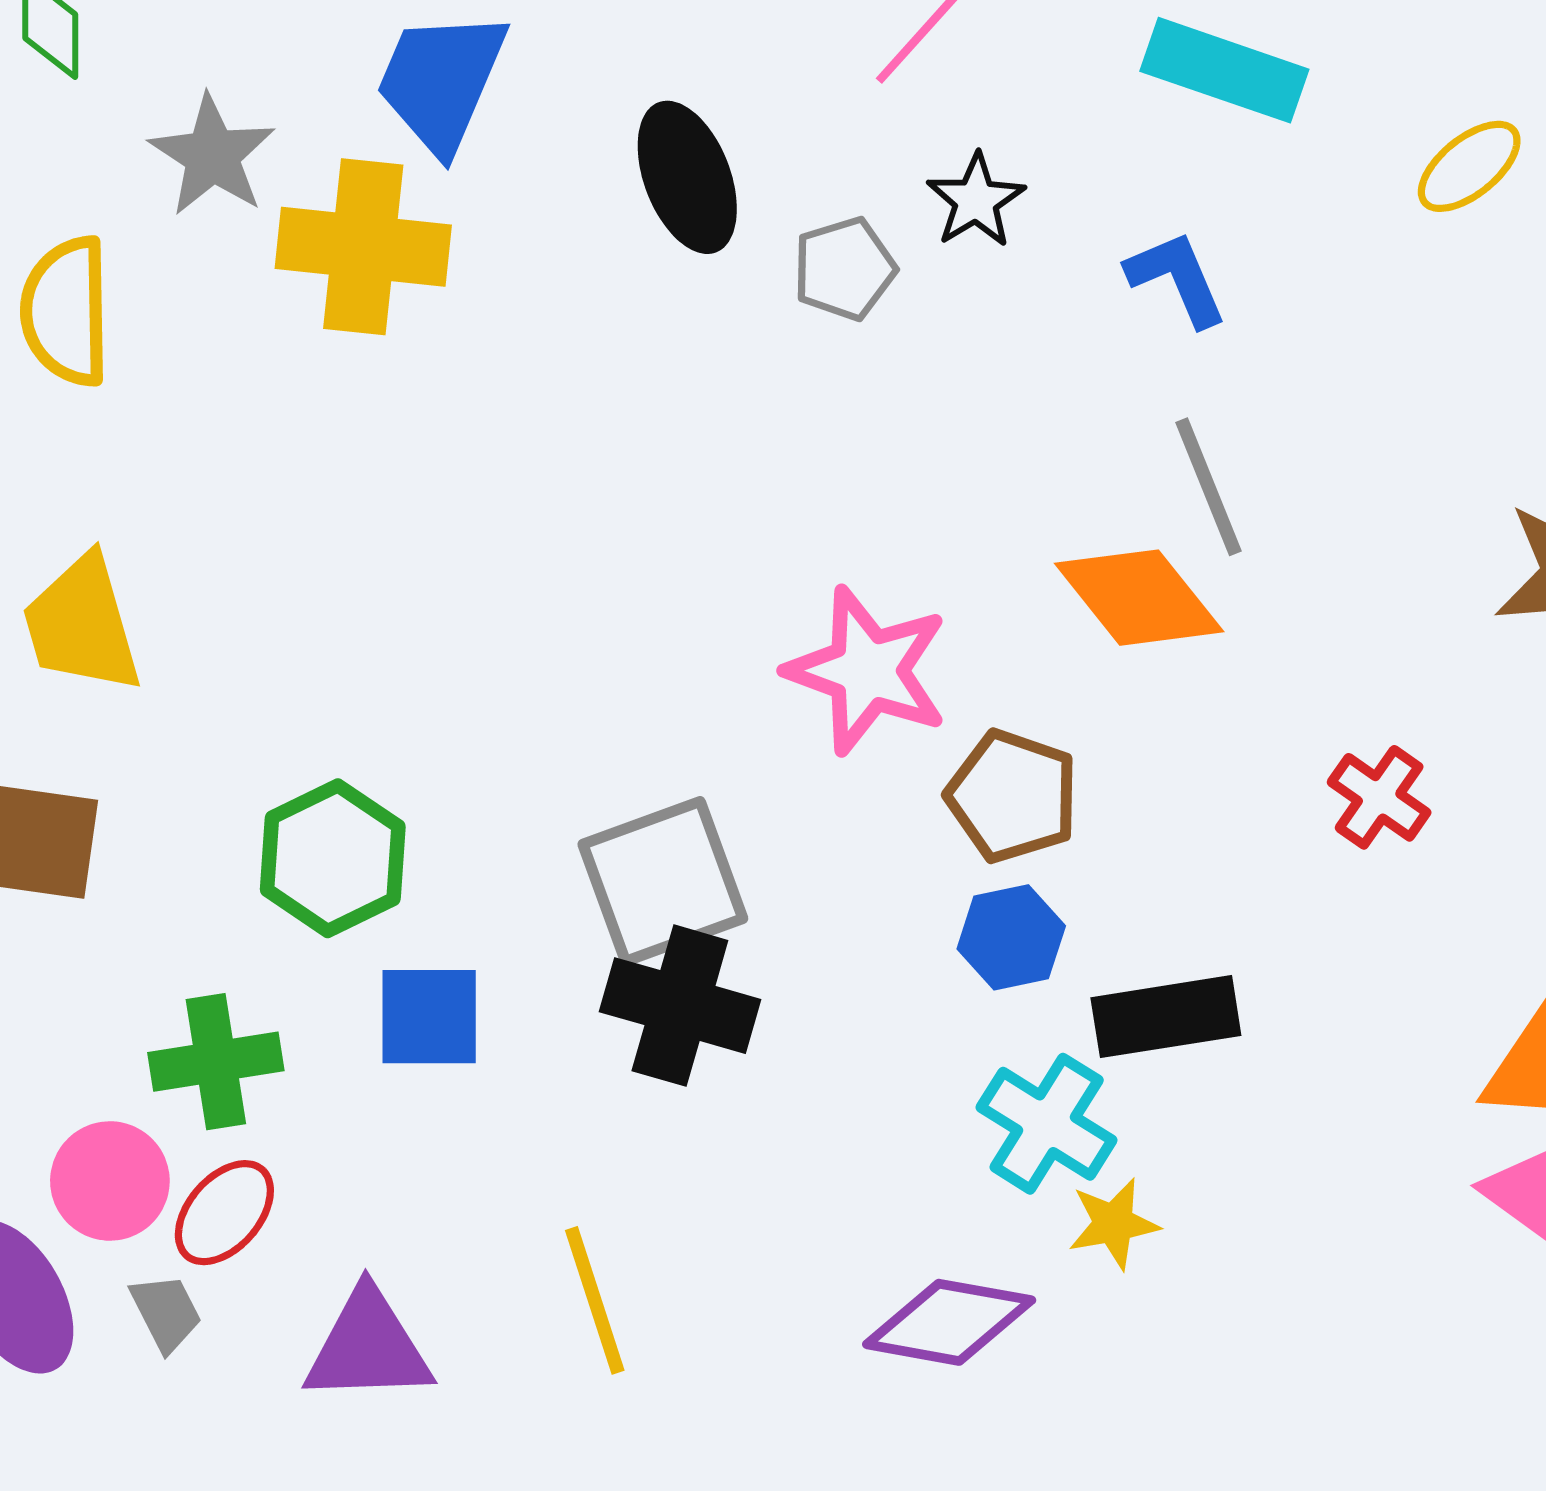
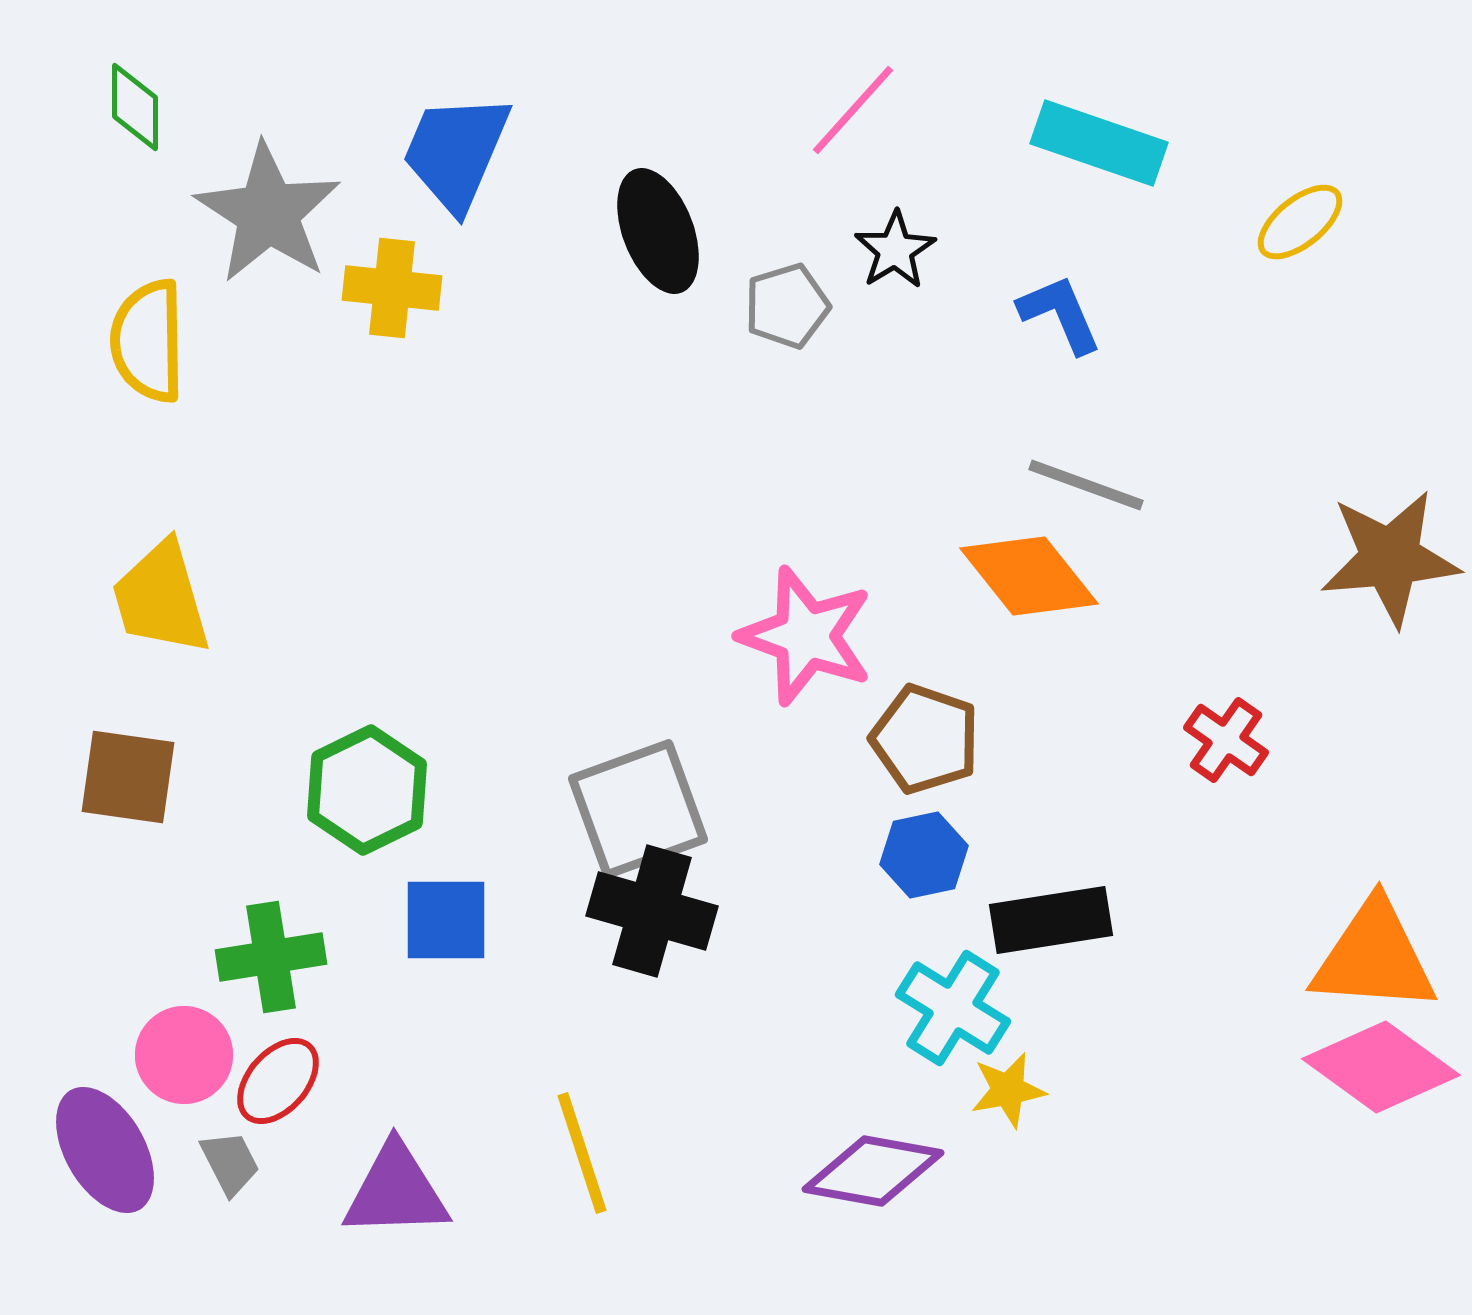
gray star: (212, 155) -> (268, 213), size x1.4
yellow cross: (363, 247) -> (392, 288), size x0.7
gray line: (1209, 487) -> (1086, 485), turned -48

